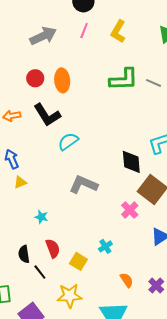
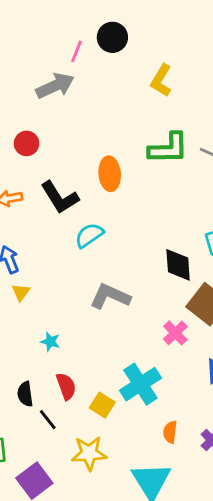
pink line: (84, 31) -> (76, 51), moved
red circle: (35, 78) -> (27, 143), moved
orange ellipse: (62, 80) -> (110, 174), moved
yellow triangle: (20, 182) -> (21, 292), turned -32
cyan cross: (105, 246) -> (140, 384), size x2.0
orange semicircle: (127, 280) -> (170, 432), turned -140

